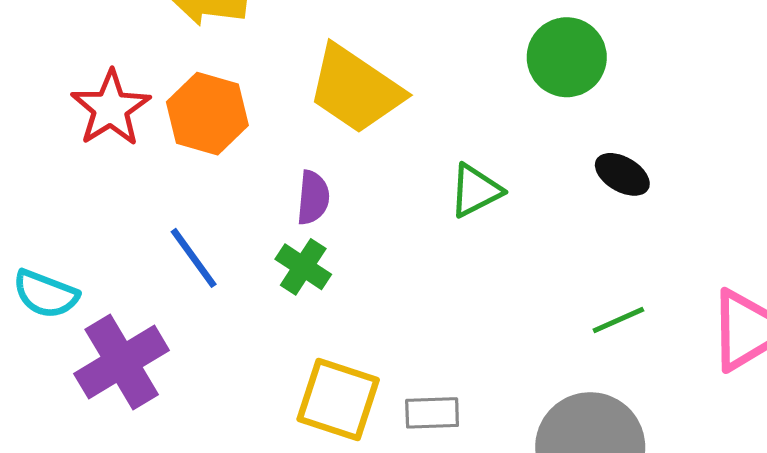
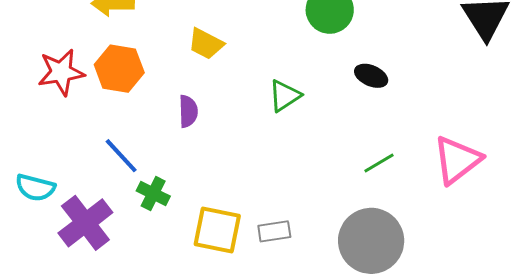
yellow trapezoid: (355, 89) -> (206, 44), size x0.6
red star: (111, 108) -> (61, 72), turned 30
green cross: (303, 267) -> (153, 193), moved

